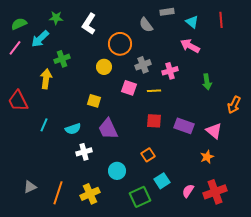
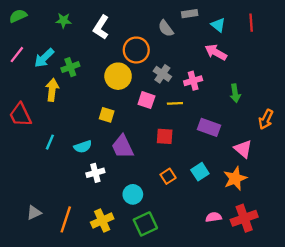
green semicircle: (19, 24) -> (18, 16), moved
cyan arrow: (40, 39) -> (44, 58), moved
gray cross: (143, 65) -> (162, 74), turned -35
yellow circle: (104, 67) -> (118, 76), size x1.5
red square: (154, 121) -> (165, 136), moved
purple rectangle: (184, 126) -> (209, 127), moved
orange star: (207, 157) -> (235, 178), size x1.5
cyan square: (162, 181) -> (200, 172), moved
pink semicircle: (188, 191) -> (214, 217), turned 48
green square: (140, 197) -> (145, 224), moved

